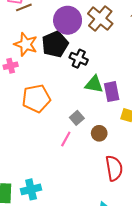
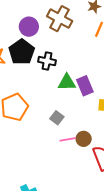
purple circle: (68, 20) -> (29, 27), size x0.7
brown circle: (99, 133) -> (84, 139), moved
pink line: (66, 139) -> (68, 139), moved, turned 63

